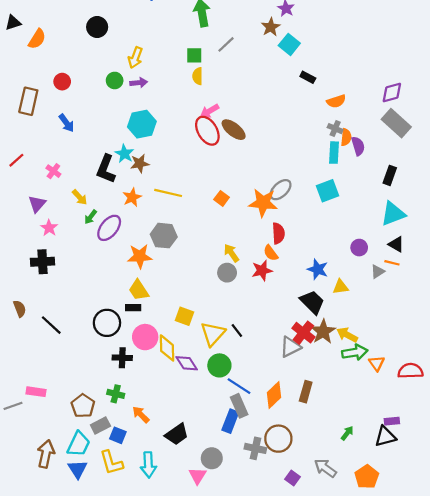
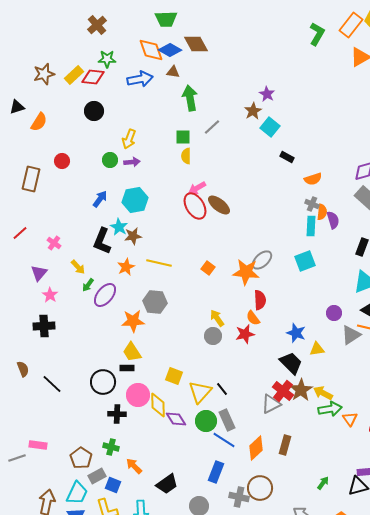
blue arrow: (67, 123) -> (100, 199), moved, turned -108
gray triangle: (378, 272) -> (351, 335), size x1.5
gray rectangle: (239, 406) -> (227, 420), moved

